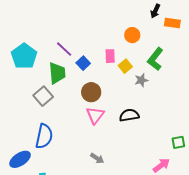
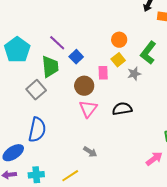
orange circle: (132, 35) -> (119, 40), moved
pink rectangle: (110, 56) -> (103, 73), moved

